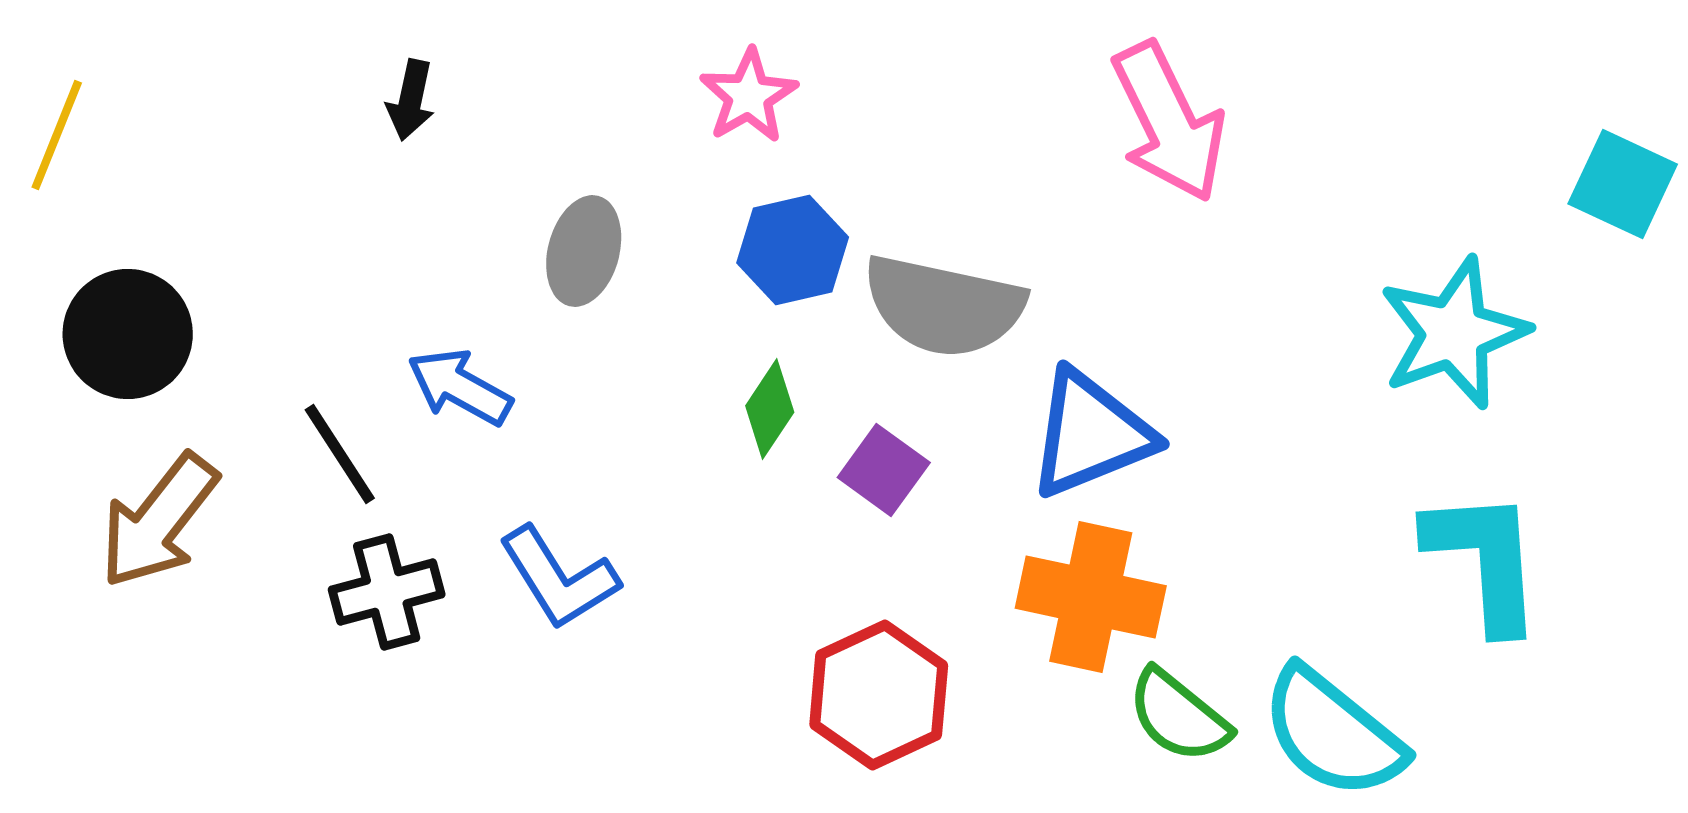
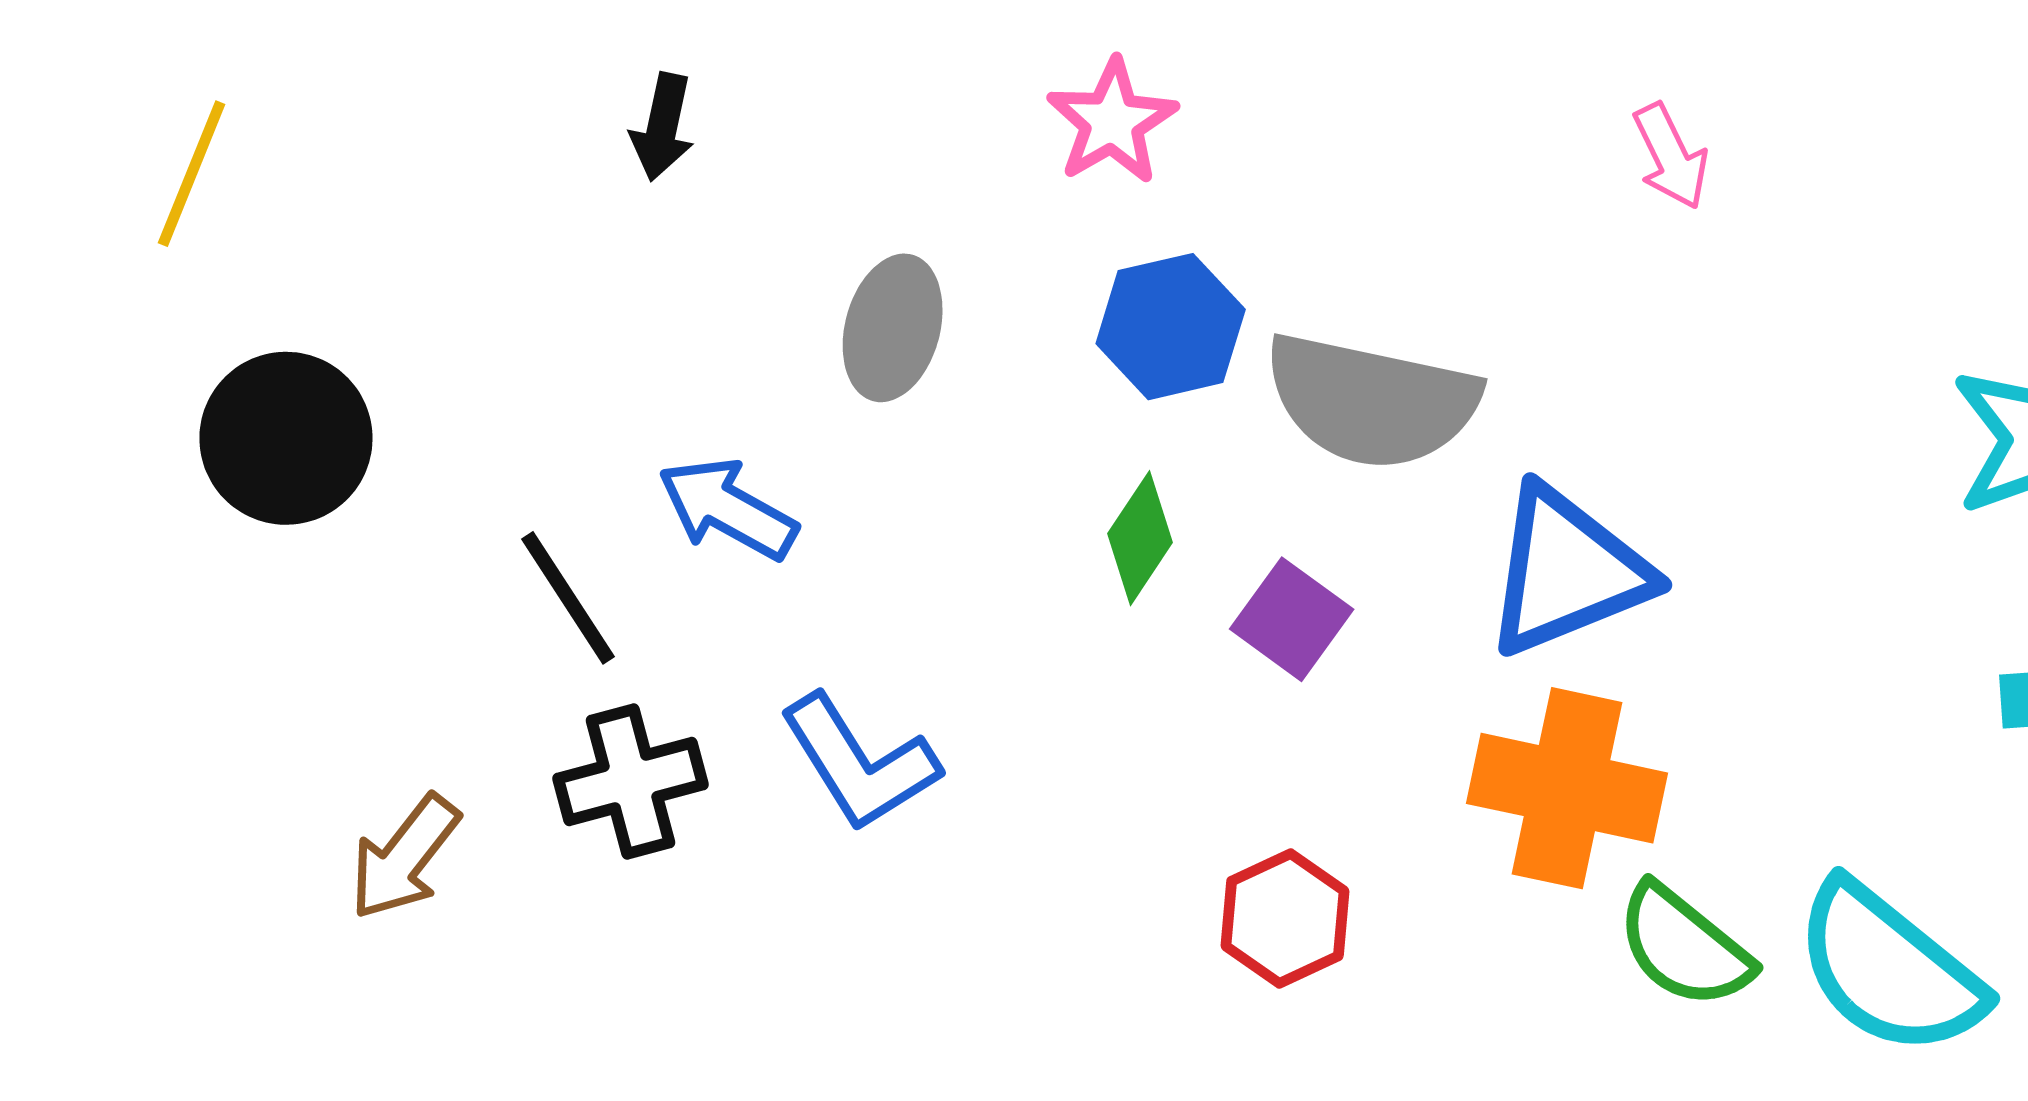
pink arrow: (1169, 122) -> (1671, 156), size x0.5
brown arrow: (159, 521) -> (404, 857), moved, size x0.7
red hexagon: (879, 695) -> (1285, 918), size x0.7

